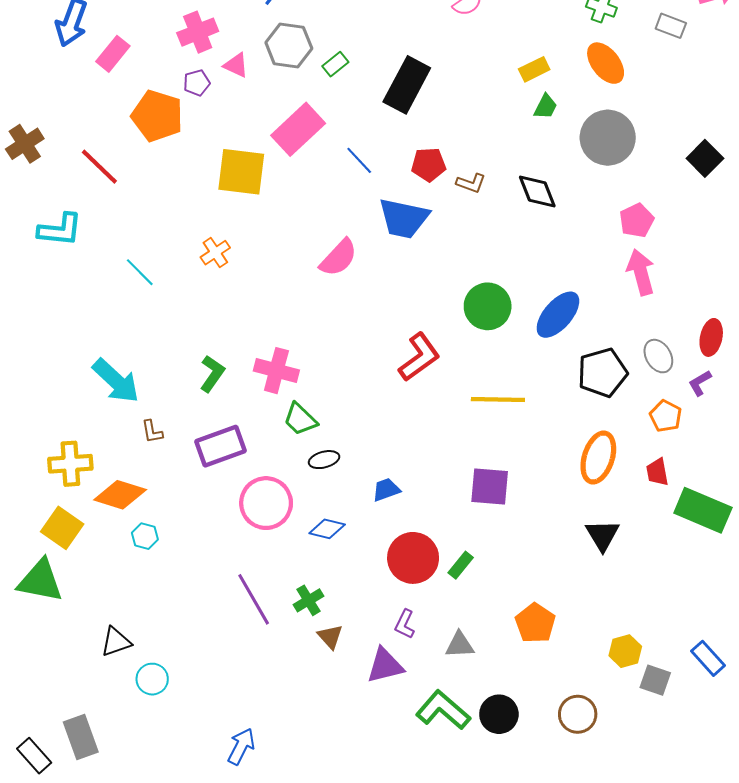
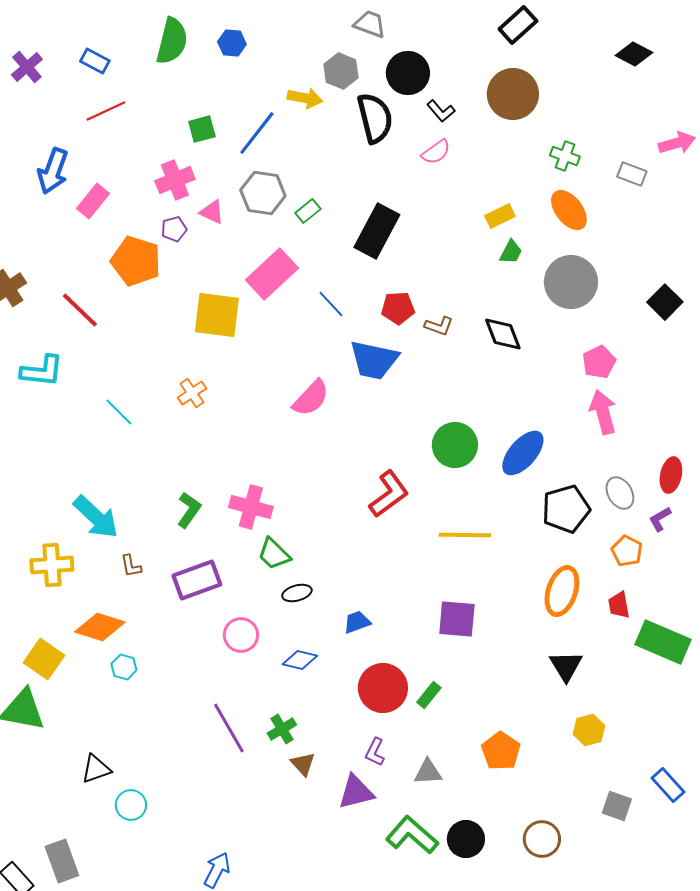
yellow cross: (70, 464) -> (52, 565), moved
pink circle: (266, 503) -> (241, 635), size x0.7
yellow hexagon: (625, 651) -> (589, 730), moved

